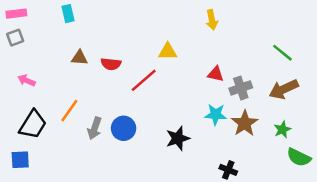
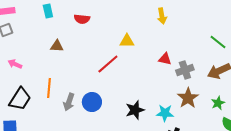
red semicircle: (111, 64) -> (82, 19), moved
orange line: (69, 111) -> (49, 88), turned -30
cyan star: (216, 114) -> (165, 113), moved

